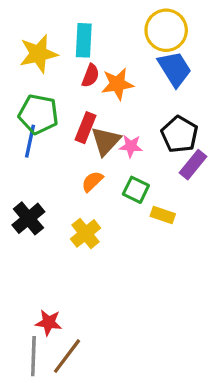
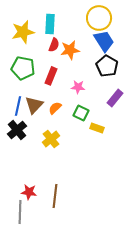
black pentagon: (180, 134) -> (107, 66), moved
blue line: (30, 141) -> (18, 106), moved
brown triangle: (106, 141) -> (34, 105), moved
brown line: (67, 356) -> (55, 196), moved, turned -30

